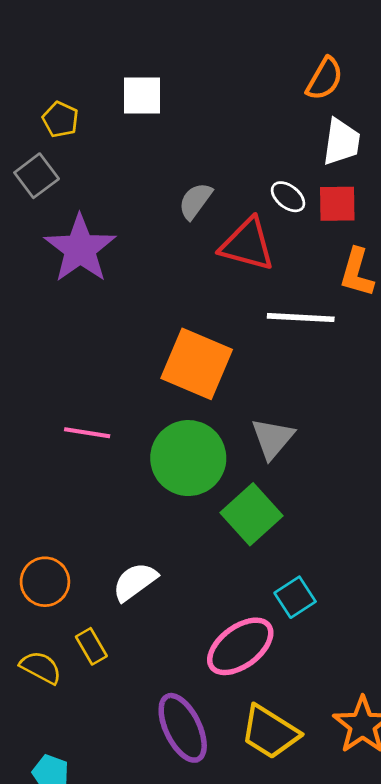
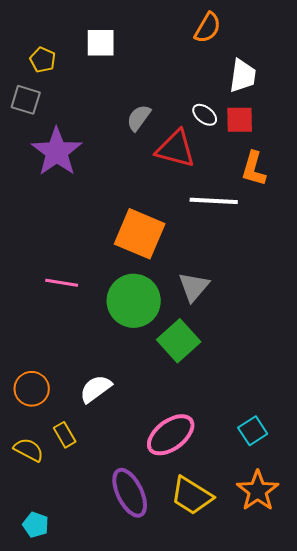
orange semicircle: (325, 79) -> (208, 28), moved
gray square: (37, 176) -> (26, 100), turned -36
cyan square: (295, 597) -> (253, 431), moved

